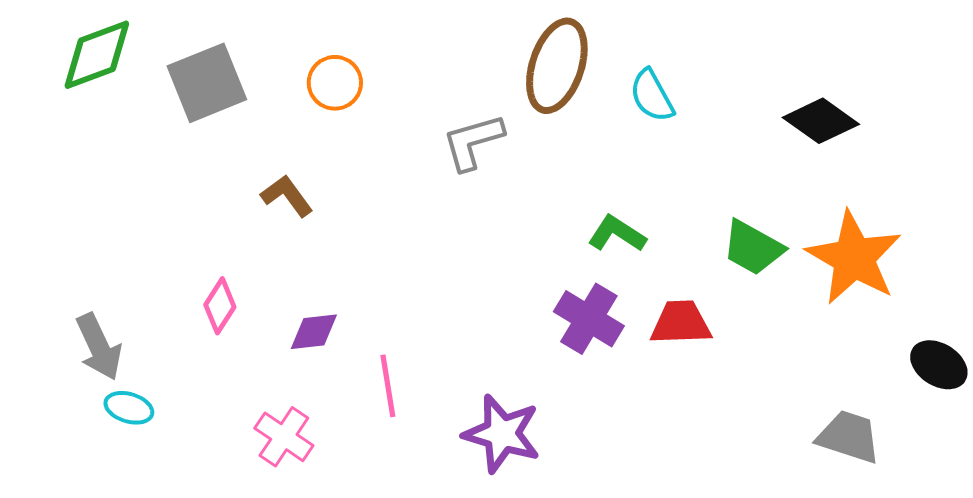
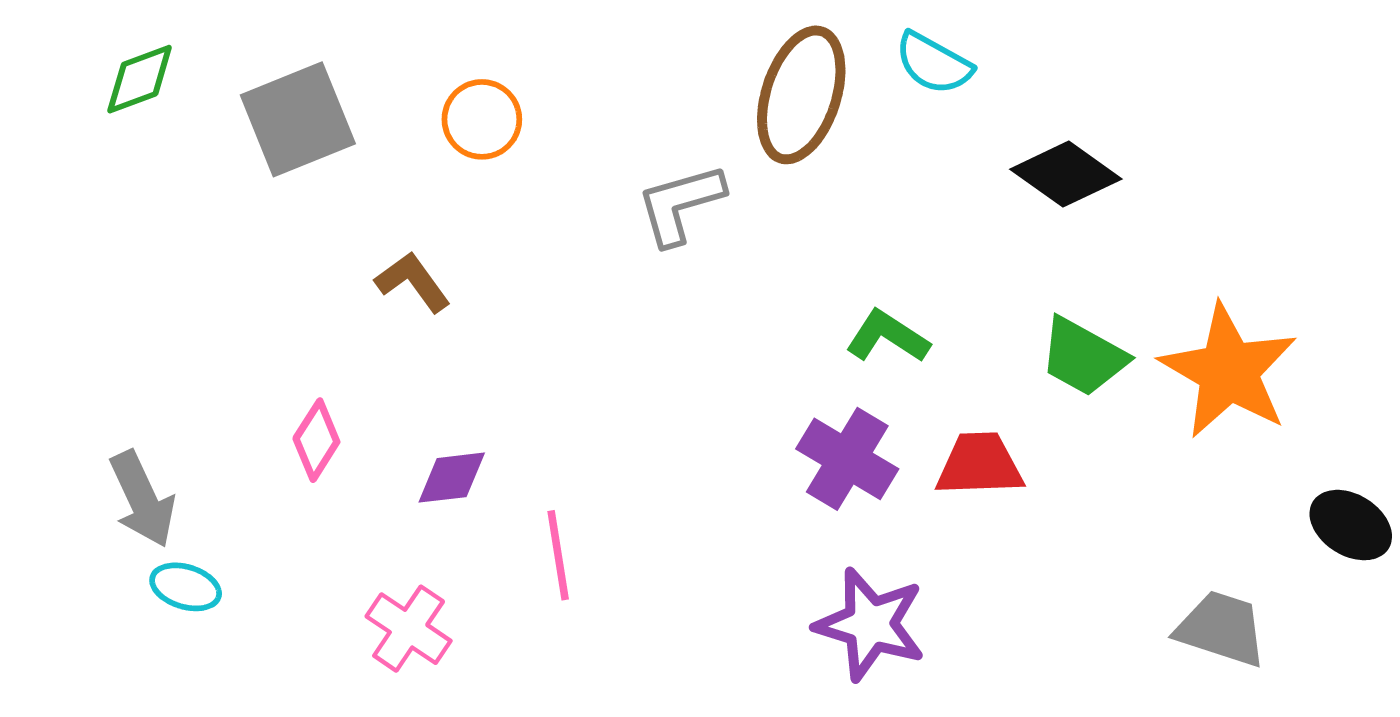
green diamond: (97, 55) -> (140, 79), size x0.7
cyan semicircle: (652, 96) -> (934, 63), moved, turned -32
black diamond: (821, 121) -> (1066, 174), moved
purple star: (502, 434) -> (870, 624), moved

